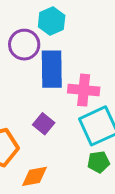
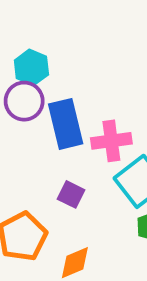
cyan hexagon: (52, 21) -> (31, 67), moved

